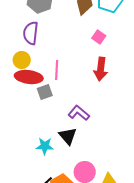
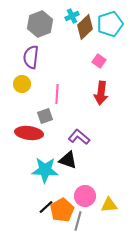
red ellipse: (29, 77) -> (29, 133), moved
black triangle: (68, 136) -> (68, 160), turned -30
cyan star: (45, 146) -> (45, 170), size x1.5

